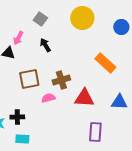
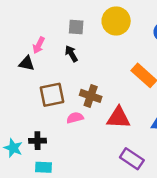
gray square: (40, 19) -> (76, 27), moved, turned -32
brown cross: (61, 80) -> (91, 96), turned 36
purple rectangle: (95, 132) -> (132, 159), turned -60

